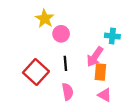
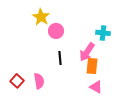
red square: (36, 72) -> (17, 81), moved, size x0.6
pink semicircle: (68, 92) -> (39, 81), moved

